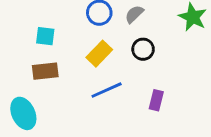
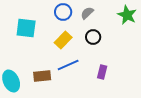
cyan square: (45, 36) -> (26, 28), size x1.5
brown rectangle: (45, 71) -> (42, 76), moved

